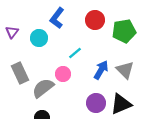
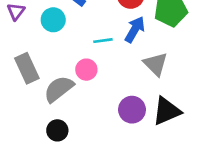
cyan line: (75, 53) -> (103, 41), turned 32
blue arrow: (101, 70) -> (135, 29), moved
gray triangle: (125, 70) -> (156, 64), moved

